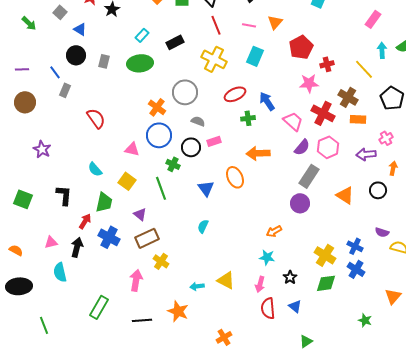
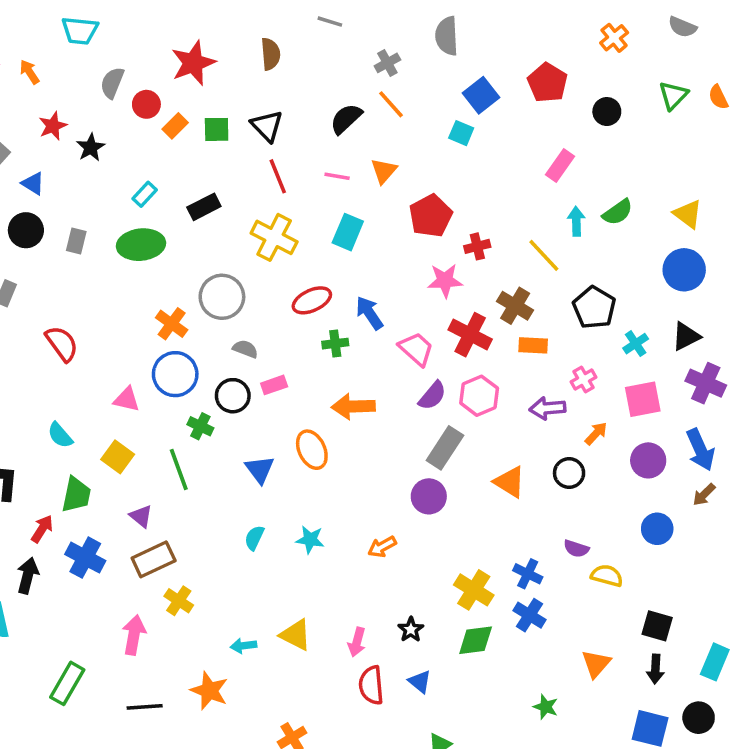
orange arrow: (393, 168) -> (596, 433), turned 32
cyan star: (267, 257) -> (310, 540), moved

